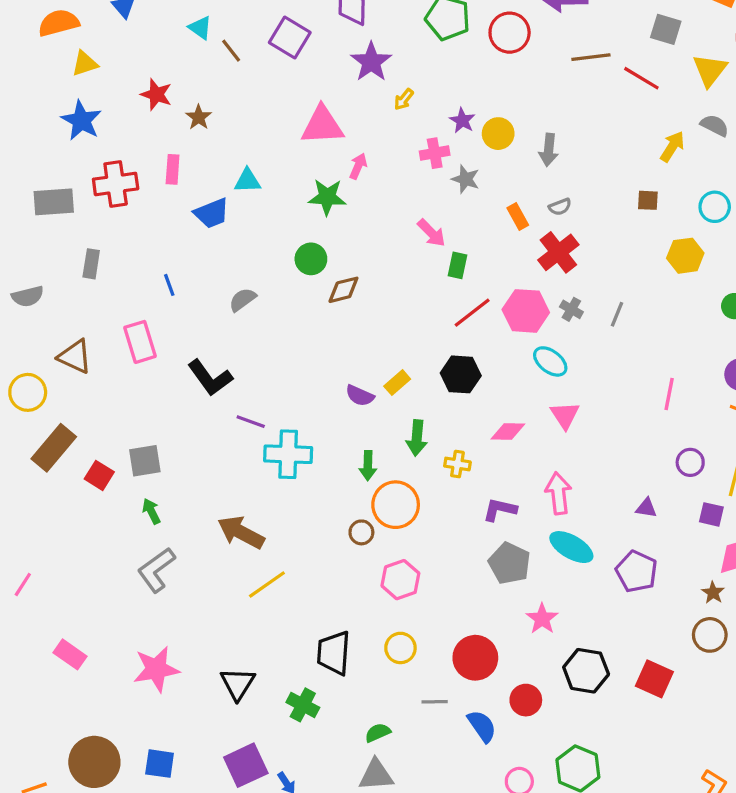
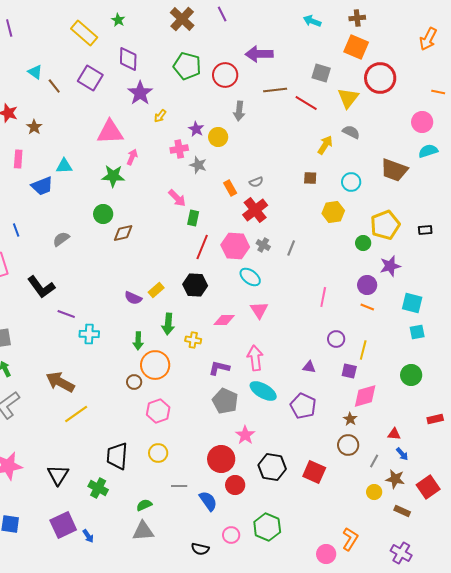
gray arrow: (549, 150) -> (239, 111), moved
red line: (472, 313) -> (202, 247), turned -30
cyan cross: (288, 454) -> (89, 334), size x0.7
red circle: (475, 658) -> (221, 459), moved

